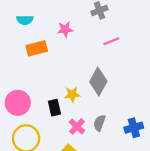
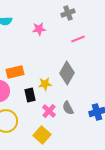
orange rectangle: (37, 48) -> (15, 72), moved
gray semicircle: (99, 123) -> (68, 108), turned -48

